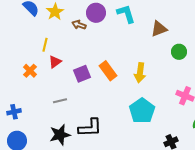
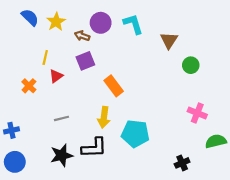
brown triangle: (159, 29) -> (169, 40), turned -36
yellow arrow: (140, 73) -> (104, 117), moved
purple square: (82, 74) -> (85, 61), moved
cyan pentagon: (142, 111) -> (135, 134), moved, turned -30

